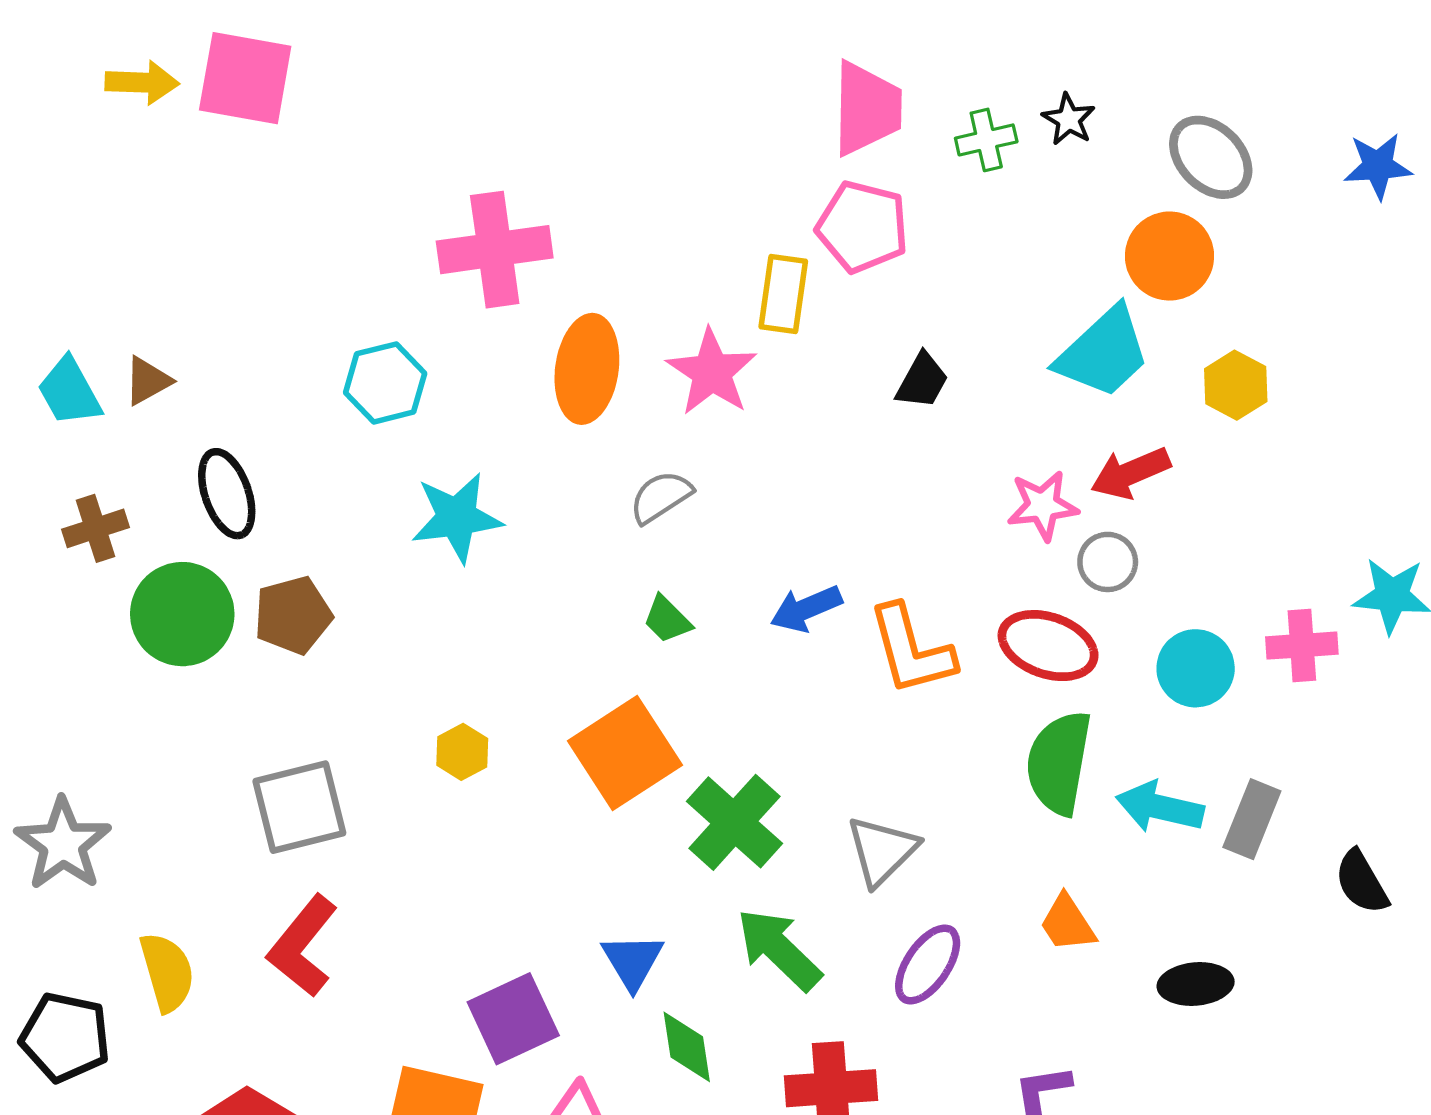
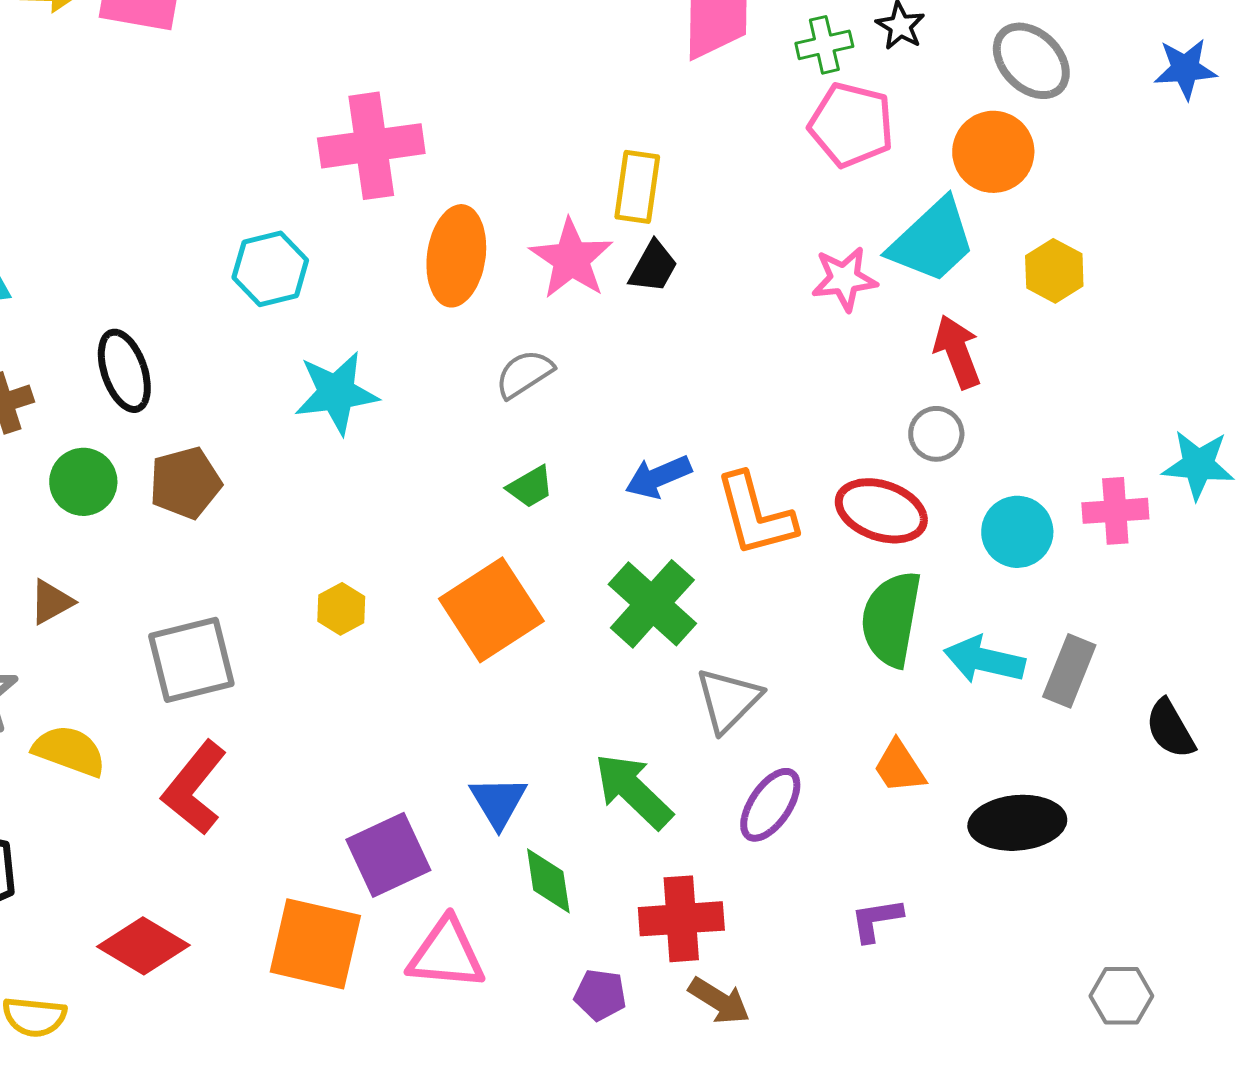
pink pentagon: (862, 227) -> (851, 125), moved
brown triangle: (148, 381) -> (51, 602), moved
black trapezoid: (922, 381) -> (653, 267), moved
red arrow: (1130, 473) -> (957, 352), turned 92
pink star: (1043, 506) -> (844, 279), moved
green circle: (182, 614) -> (83, 482), size x0.7
green trapezoid: (667, 619) -> (530, 487), turned -75
green cross: (734, 822) -> (652, 604), moved
yellow semicircle: (167, 972) -> (69, 751), moved, turned -54
black ellipse: (1196, 984) -> (1017, 823), size x1.4

